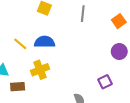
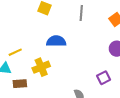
blue semicircle: (45, 42) -> (56, 41), moved
yellow line: (20, 44) -> (15, 52), moved, turned -64

